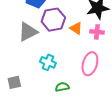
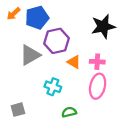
orange triangle: (76, 28) -> (74, 62), moved
pink cross: (97, 32) -> (97, 62), moved

